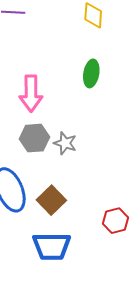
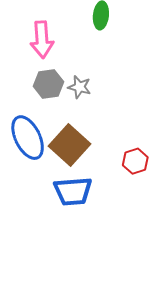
brown square: (51, 200) -> (70, 145), size x1.4

